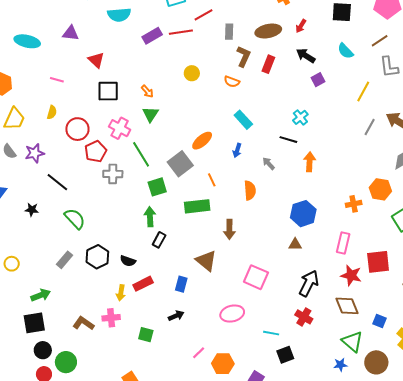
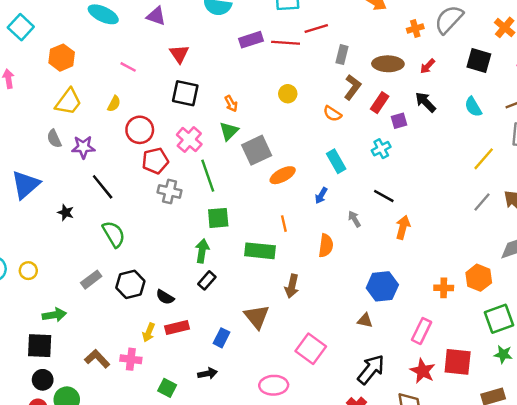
purple square: (318, 80) -> (399, 121), moved
cyan cross: (300, 117) -> (381, 149), moved
gray square: (180, 164) -> (257, 150), moved

